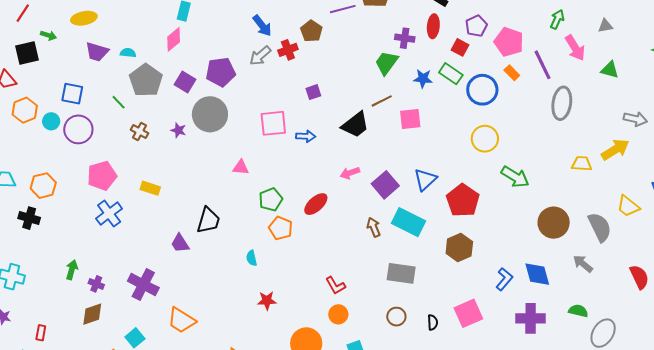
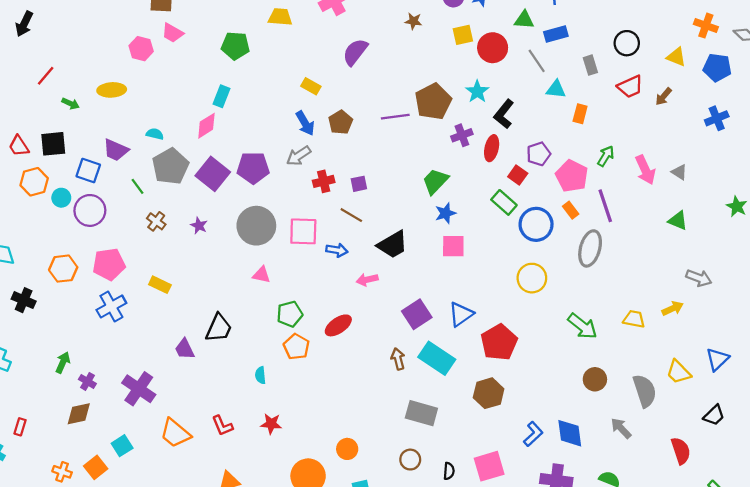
green arrow: (557, 19) -> (606, 156), moved
gray triangle: (605, 26) -> (679, 172), turned 35
brown pentagon: (311, 31) -> (341, 122), moved
purple cross: (405, 38) -> (462, 135), moved, turned -36
pink arrow: (575, 48) -> (645, 170), moved
red cross: (288, 50) -> (324, 181), moved
purple trapezoid: (97, 52) -> (116, 150), moved
black square: (27, 53) -> (53, 144), moved
blue star: (423, 79) -> (445, 213), moved, turned -30
purple square: (185, 82) -> (213, 174), size x1.4
purple square: (313, 92) -> (359, 184), moved
brown line: (382, 101) -> (351, 215), moved, turned 50
gray ellipse: (562, 103) -> (590, 248), moved
gray circle: (210, 114) -> (256, 226), moved
yellow arrow: (615, 150) -> (673, 308), size x0.7
pink arrow: (350, 173) -> (367, 280), moved
green arrow: (515, 177) -> (582, 326), moved
orange hexagon: (43, 186) -> (63, 269), moved
brown circle: (554, 223) -> (595, 379), size x0.7
red L-shape: (335, 285) -> (222, 426), moved

